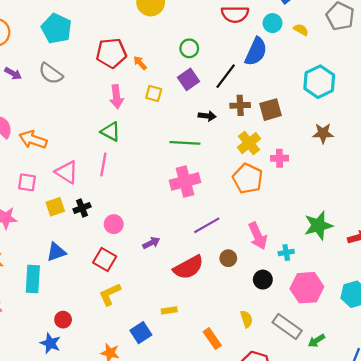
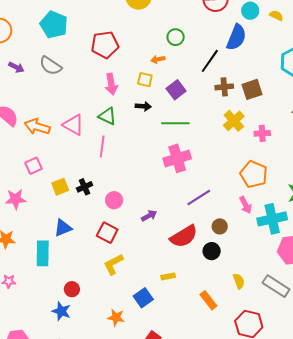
orange arrow: (140, 63) -> (158, 59), moved, turned -56
purple square: (188, 79) -> (176, 90), moved
black arrow: (207, 116) -> (143, 106), moved
pink triangle: (67, 172) -> (73, 125), moved
orange pentagon: (248, 179) -> (254, 174), moved
pink square: (27, 182) -> (33, 166), turned -30
pink arrow: (258, 236) -> (246, 205), size x0.7
cyan cross: (286, 253) -> (272, 219), size x2.0
black circle: (263, 280) -> (212, 251), moved

